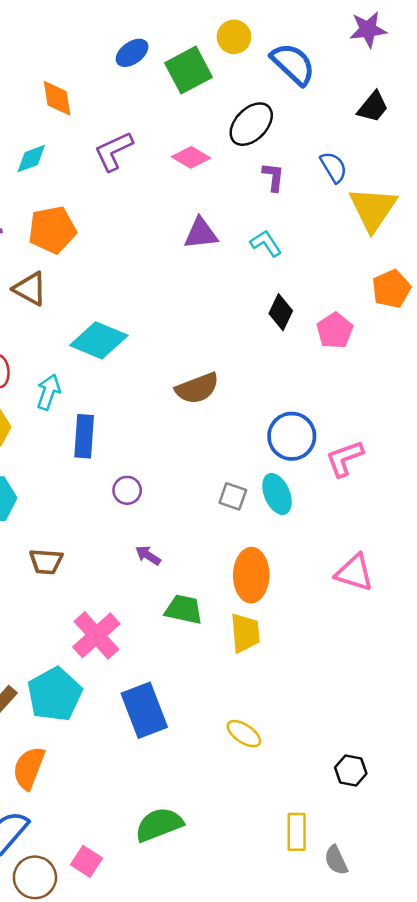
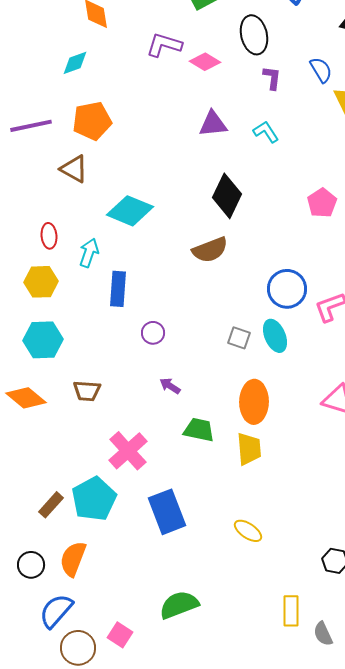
black ellipse: (251, 124) -> (254, 35), turned -57
purple L-shape: (114, 151) -> (164, 45), moved, turned 42
black diamond: (281, 312) -> (227, 196), moved, size x1.5

